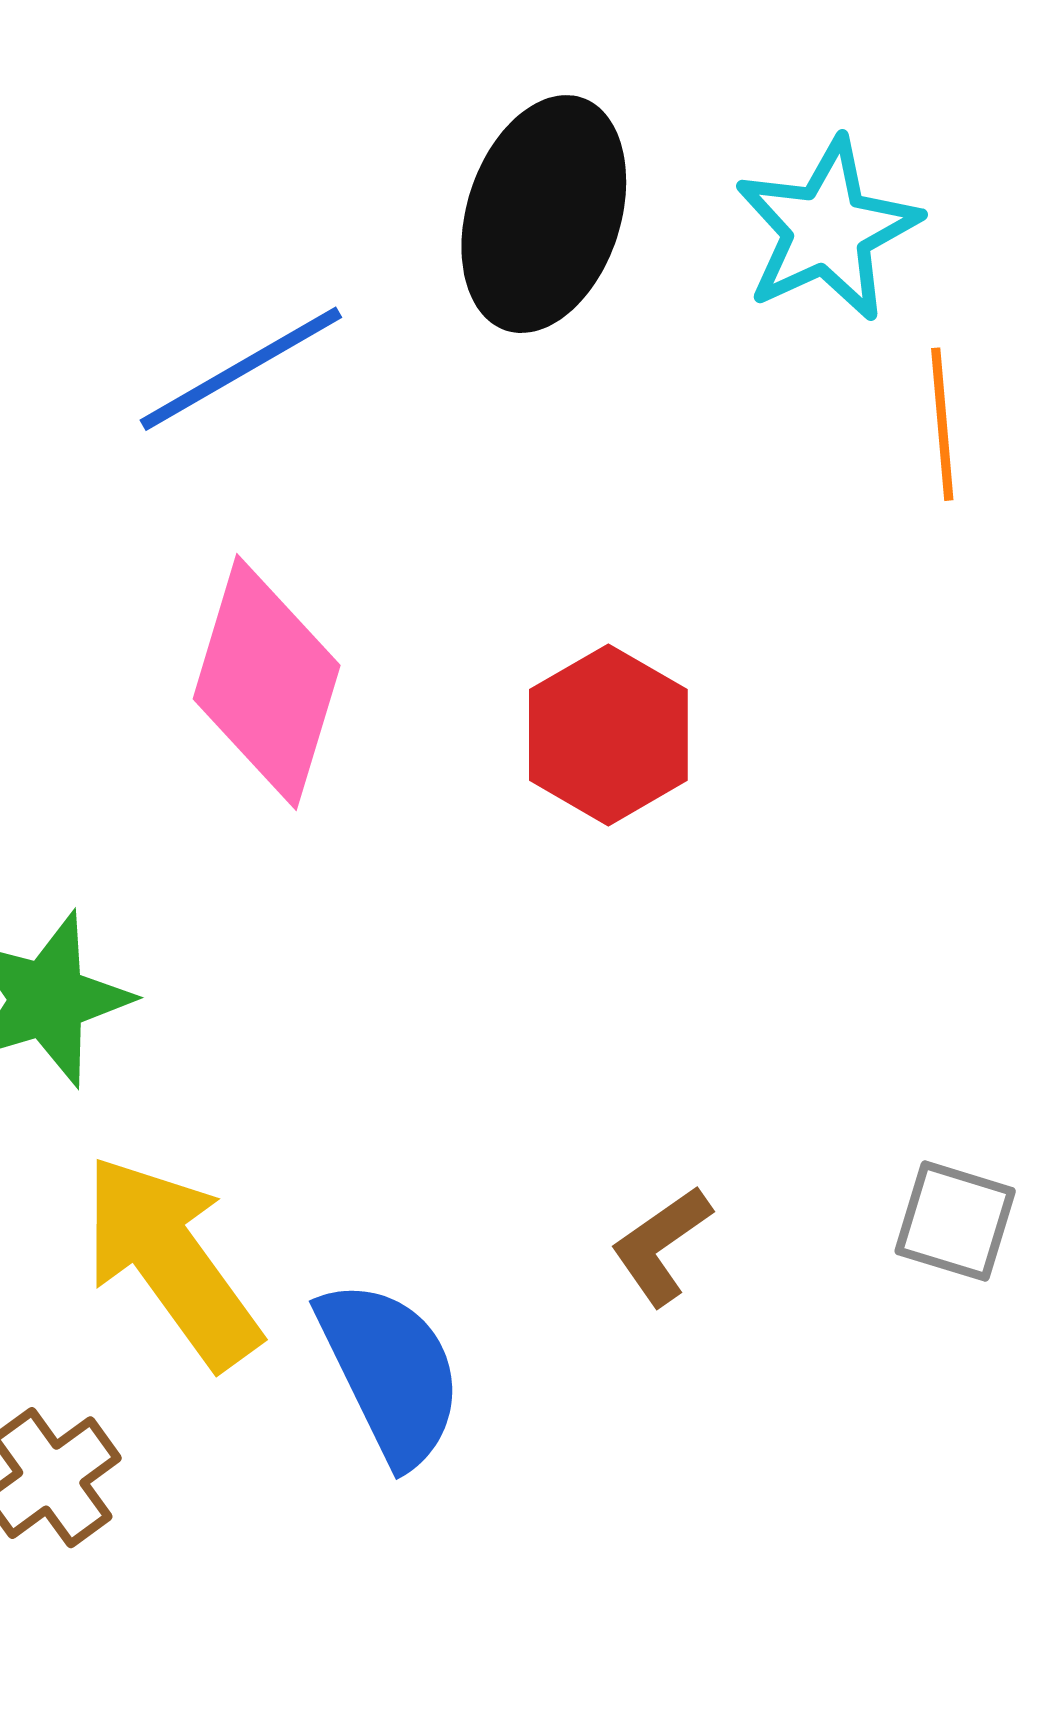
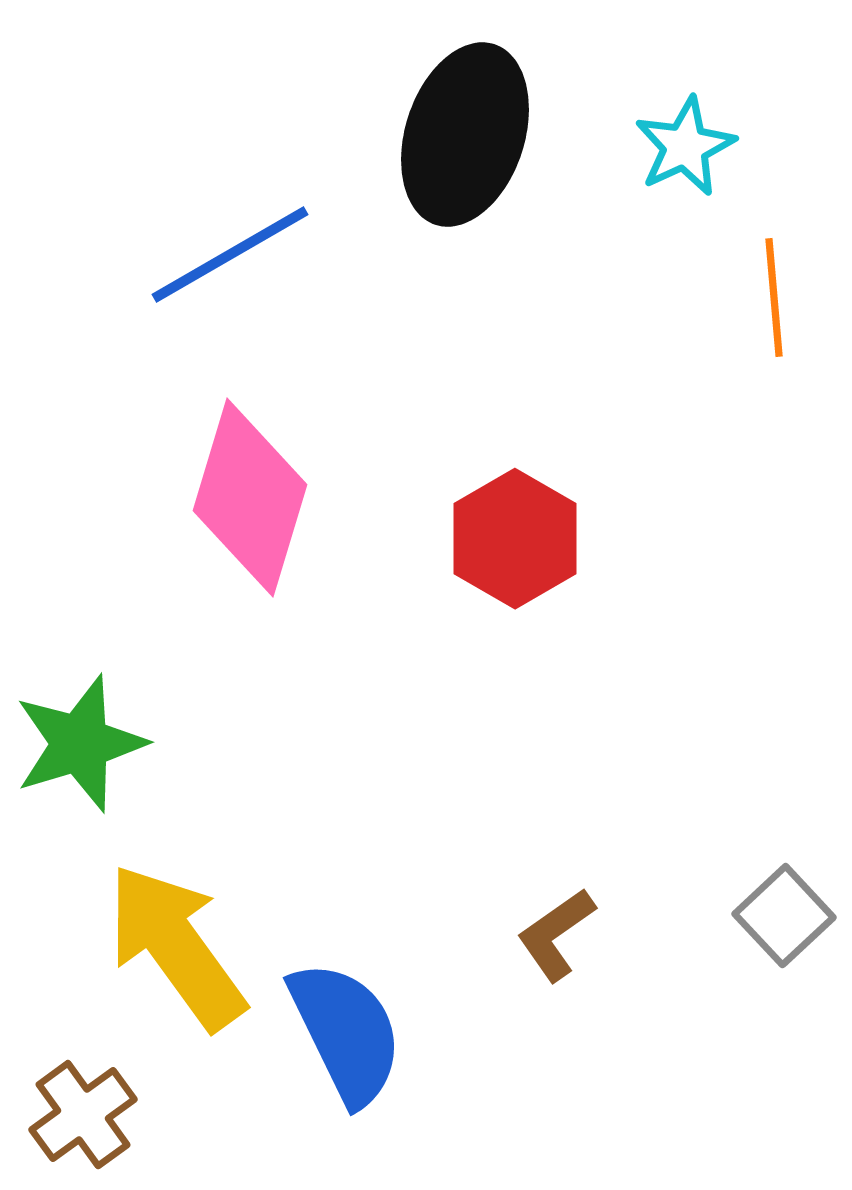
cyan star: (827, 230) -> (685, 147), size x0.7
gray square: (955, 1221) -> (784, 916), turned 30

